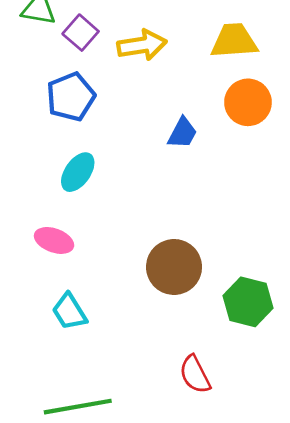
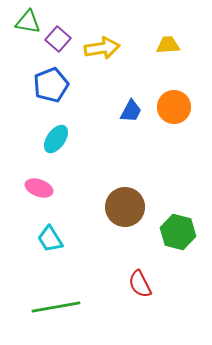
yellow trapezoid: (234, 41) -> (168, 45), size x0.7
orange circle: (248, 102) -> (174, 107), moved

